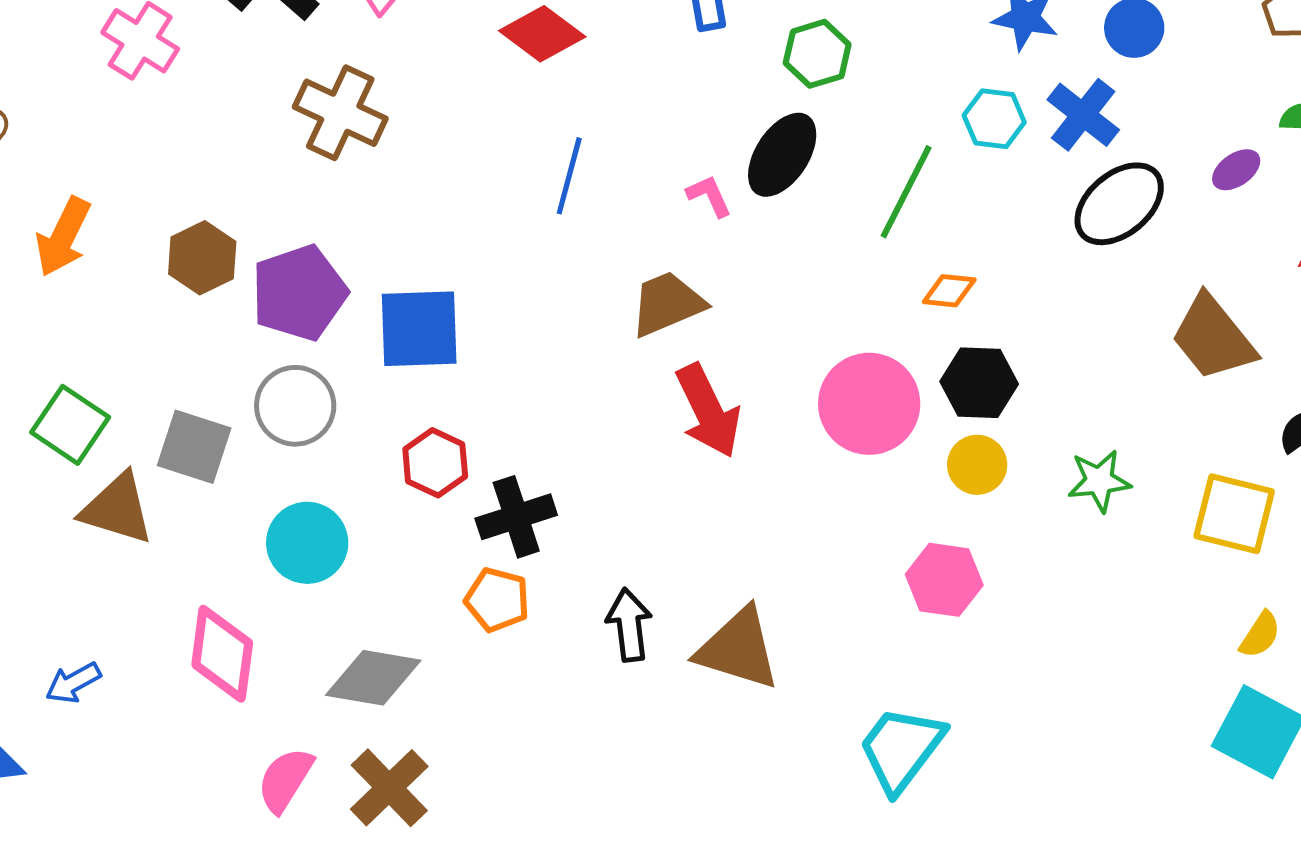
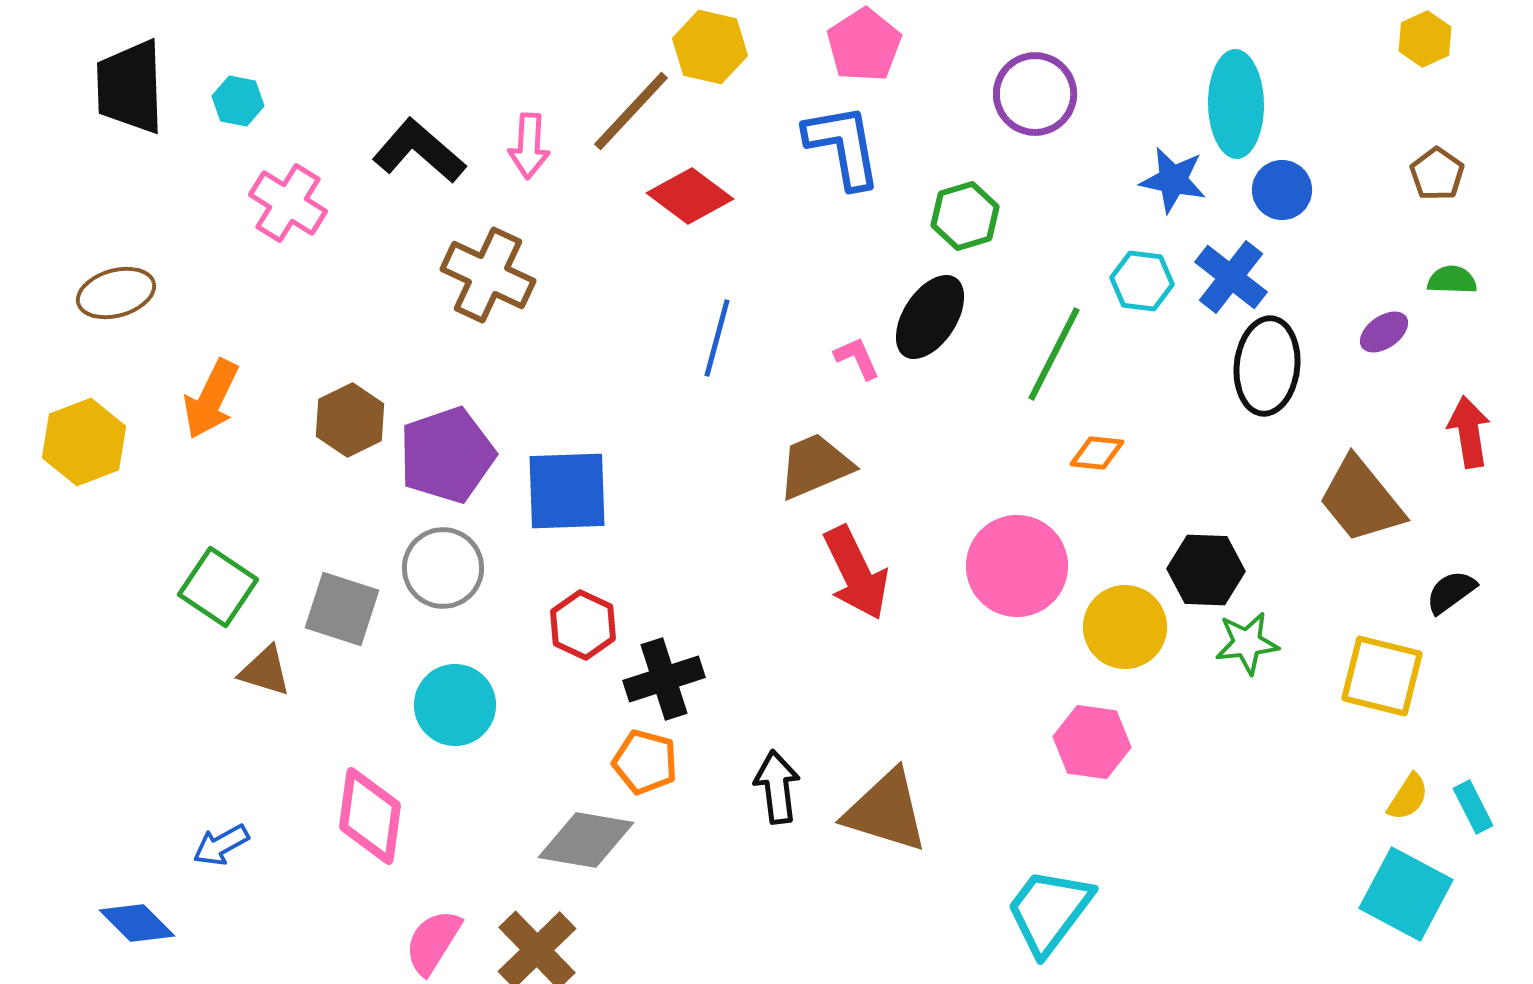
black ellipse: (1119, 204) -> (1267, 366), turned -44
black hexagon: (979, 383) -> (1206, 570), moved
yellow circle: (977, 465) -> (1125, 627), size x1.4
brown triangle: (117, 509) -> (265, 671), size x0.7
gray diamond: (373, 678) -> (586, 840), moved

